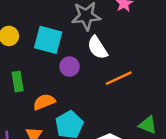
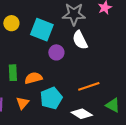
orange line: (119, 78) -> (89, 86), moved
green rectangle: (18, 82) -> (13, 73), moved

